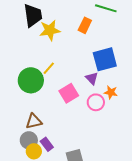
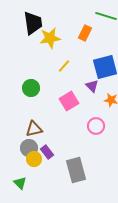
yellow line: (49, 68) -> (64, 66), moved
green circle: (31, 80) -> (31, 88), size x0.7
pink circle: (96, 102) -> (96, 126), moved

